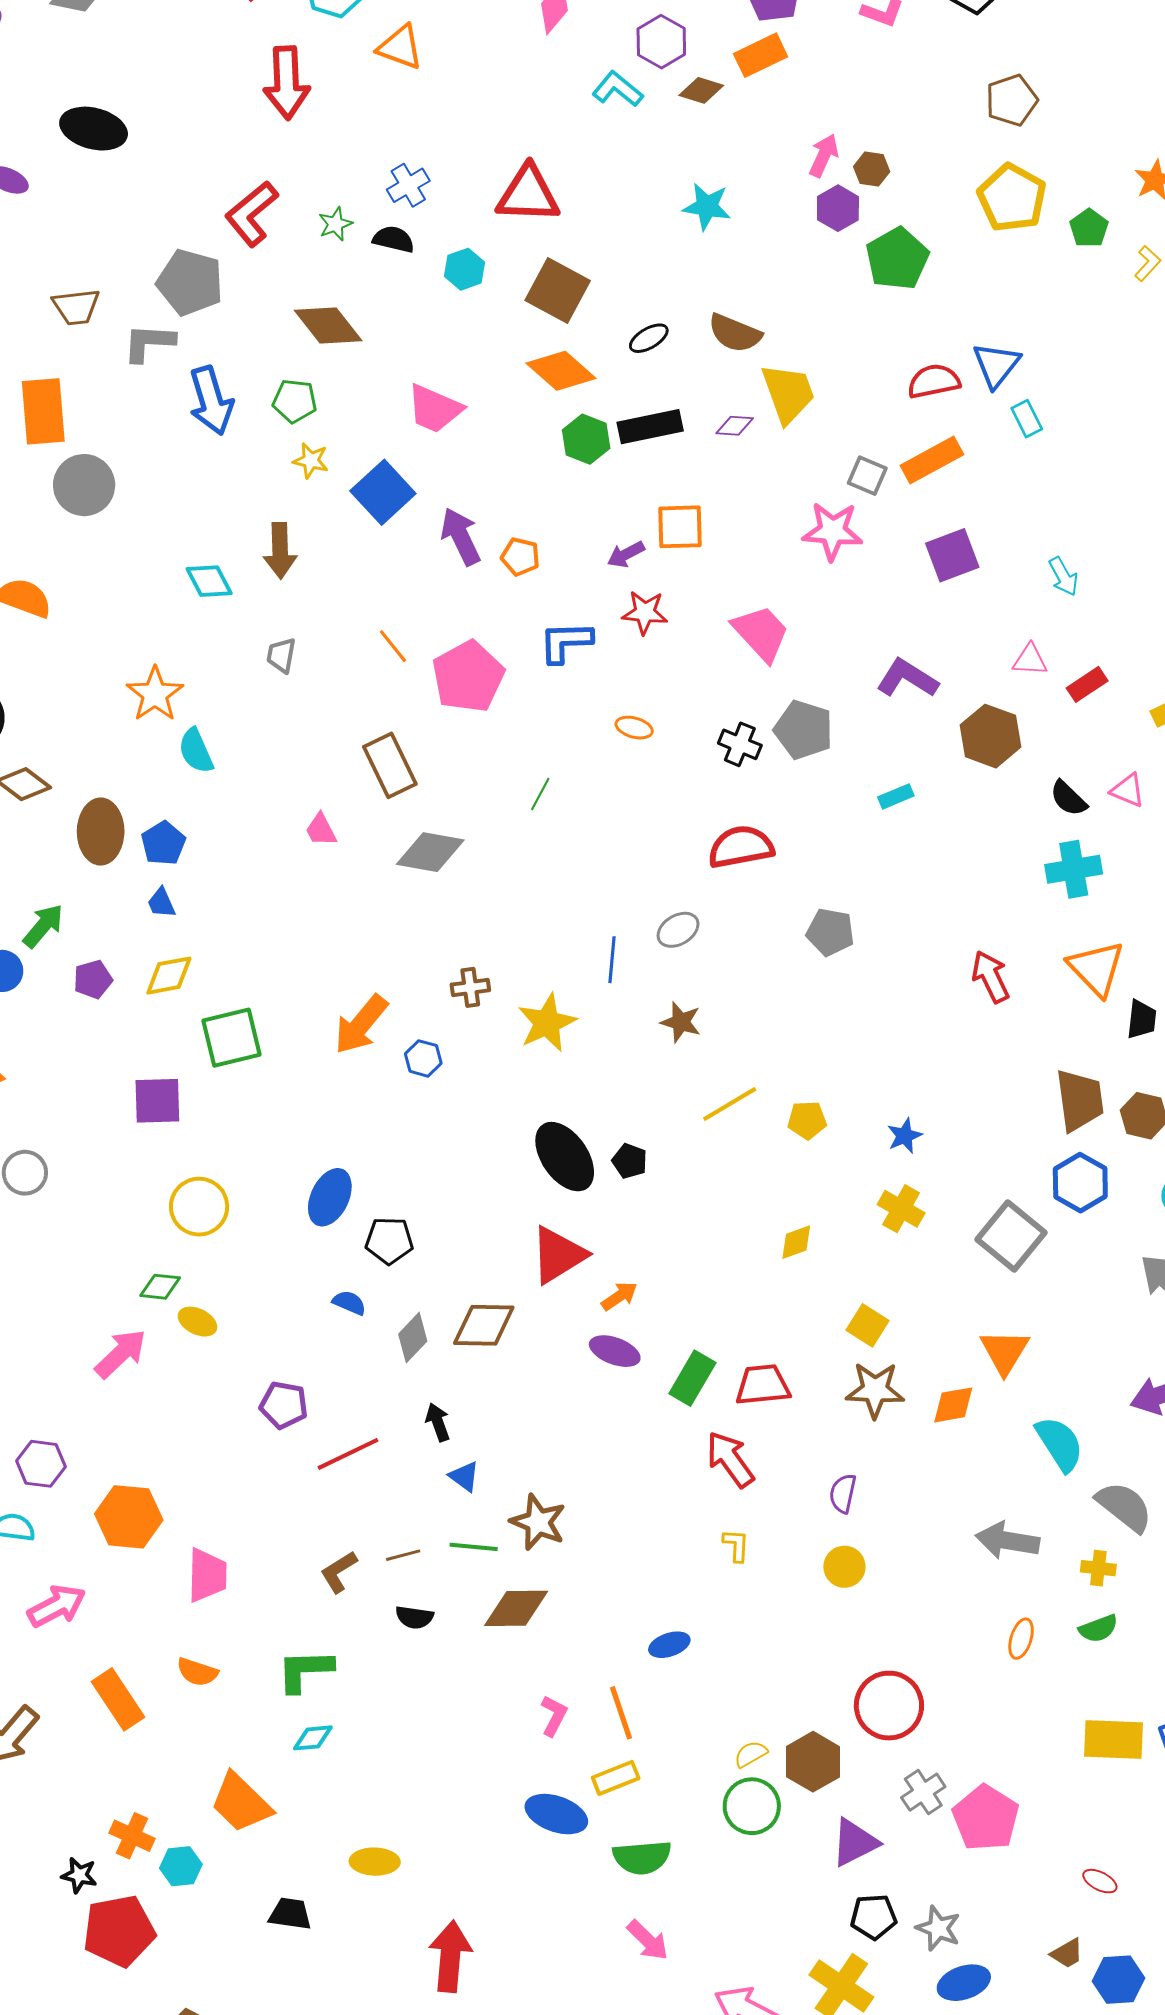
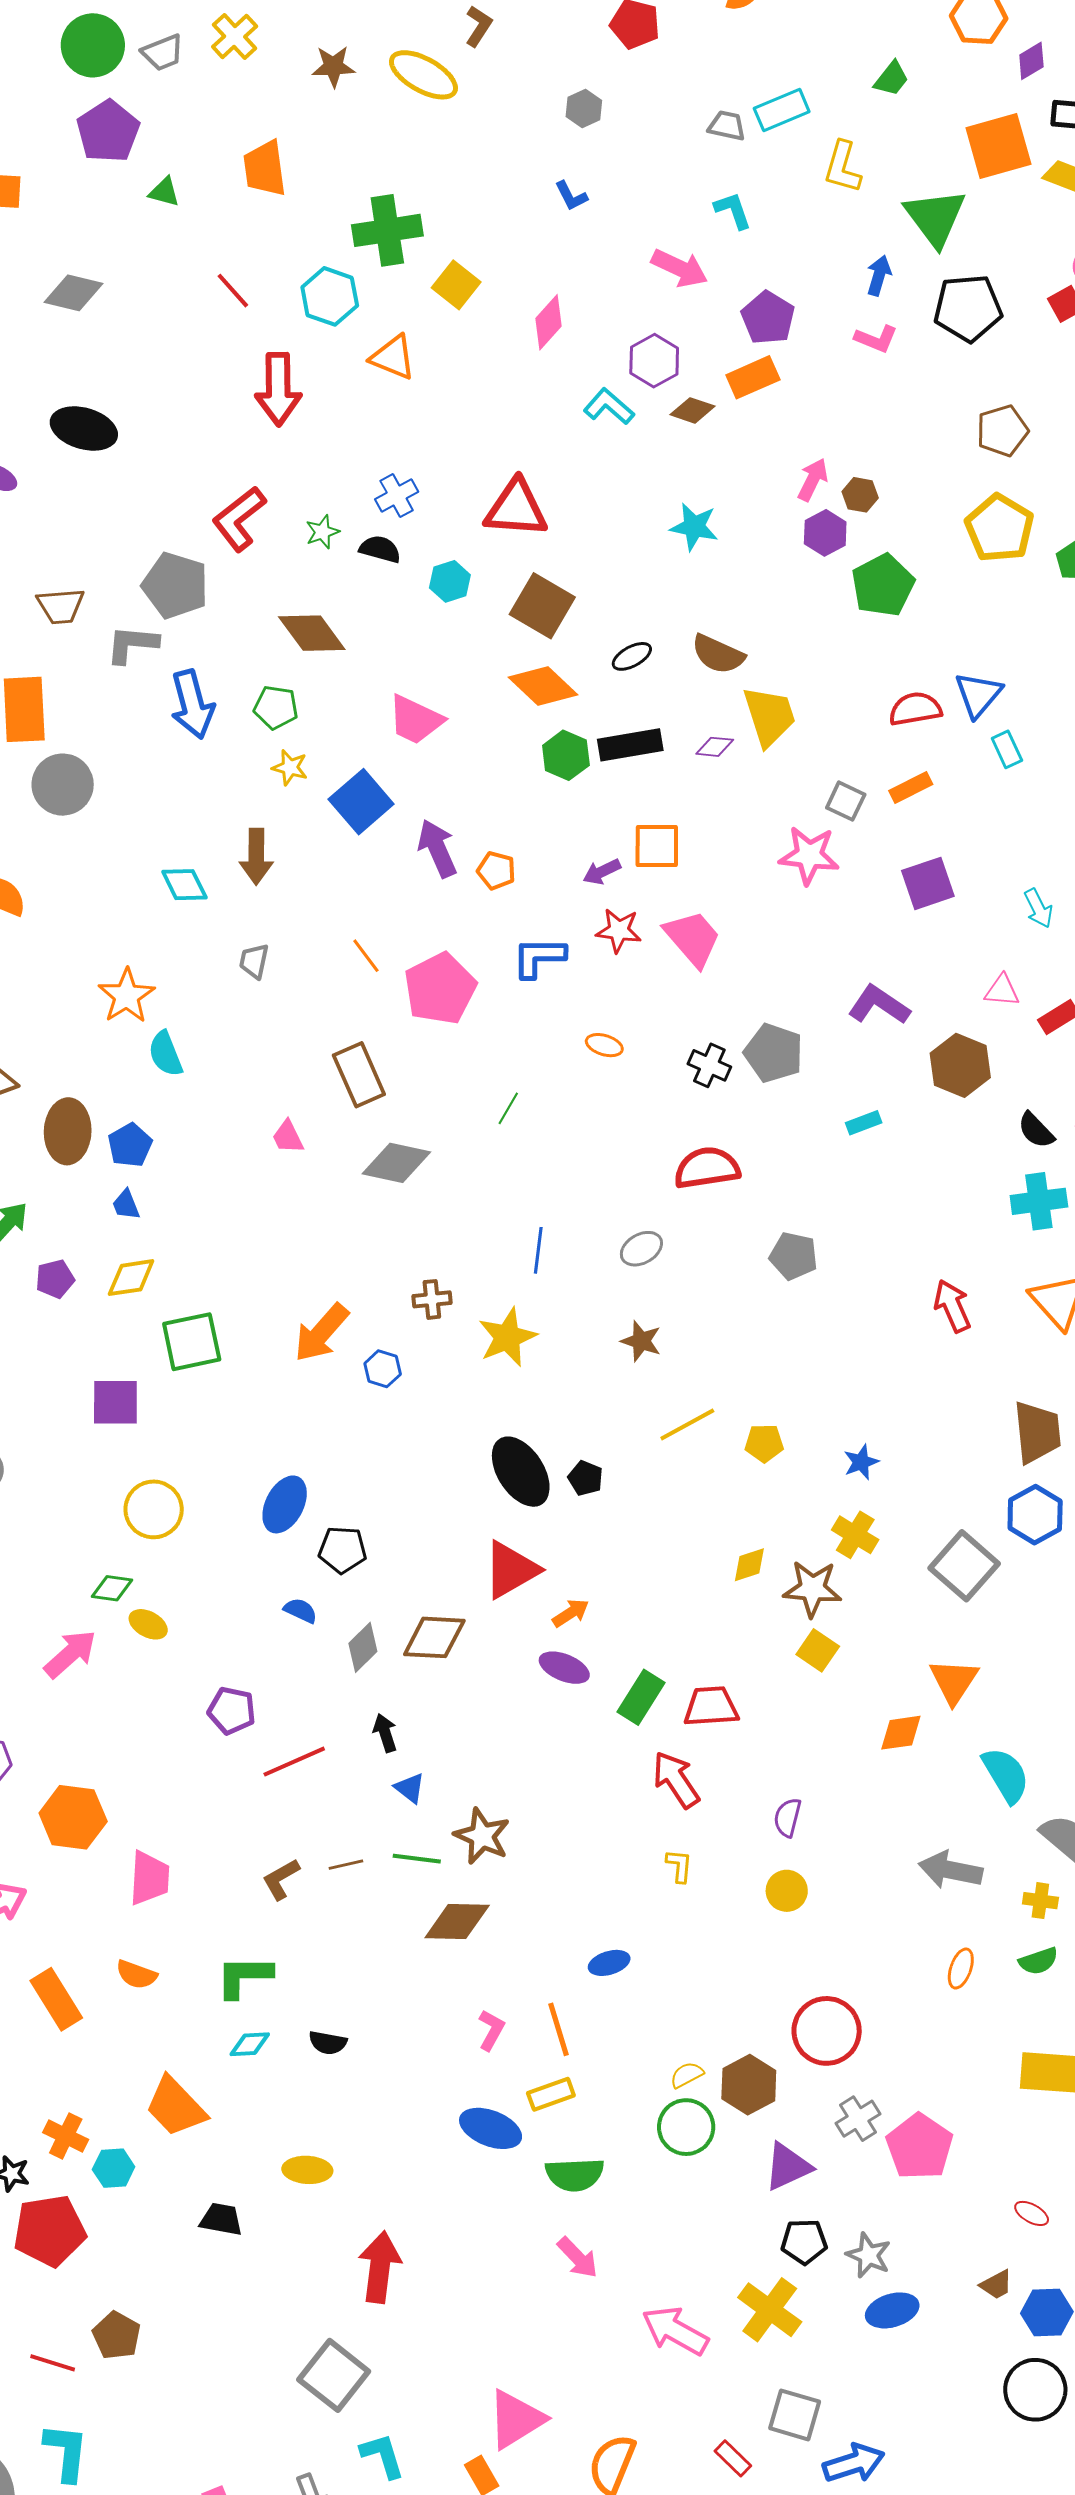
orange rectangle: (932, 460) -> (911, 788), size x0.7
pink trapezoid: (761, 633) -> (693, 938), moved
blue line: (612, 960) -> (538, 1250), moved
brown star: (875, 1390) -> (812, 1589), moved
black semicircle: (414, 1617) -> (328, 2043), moved

